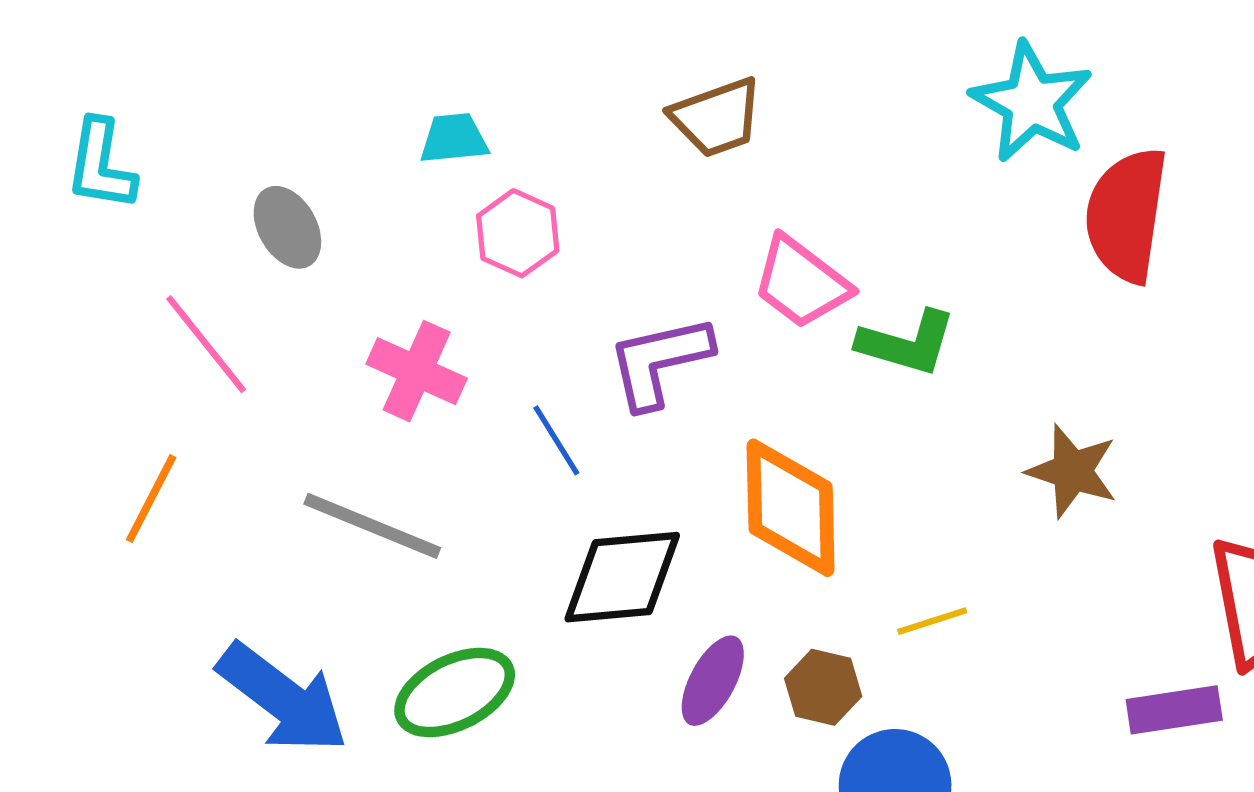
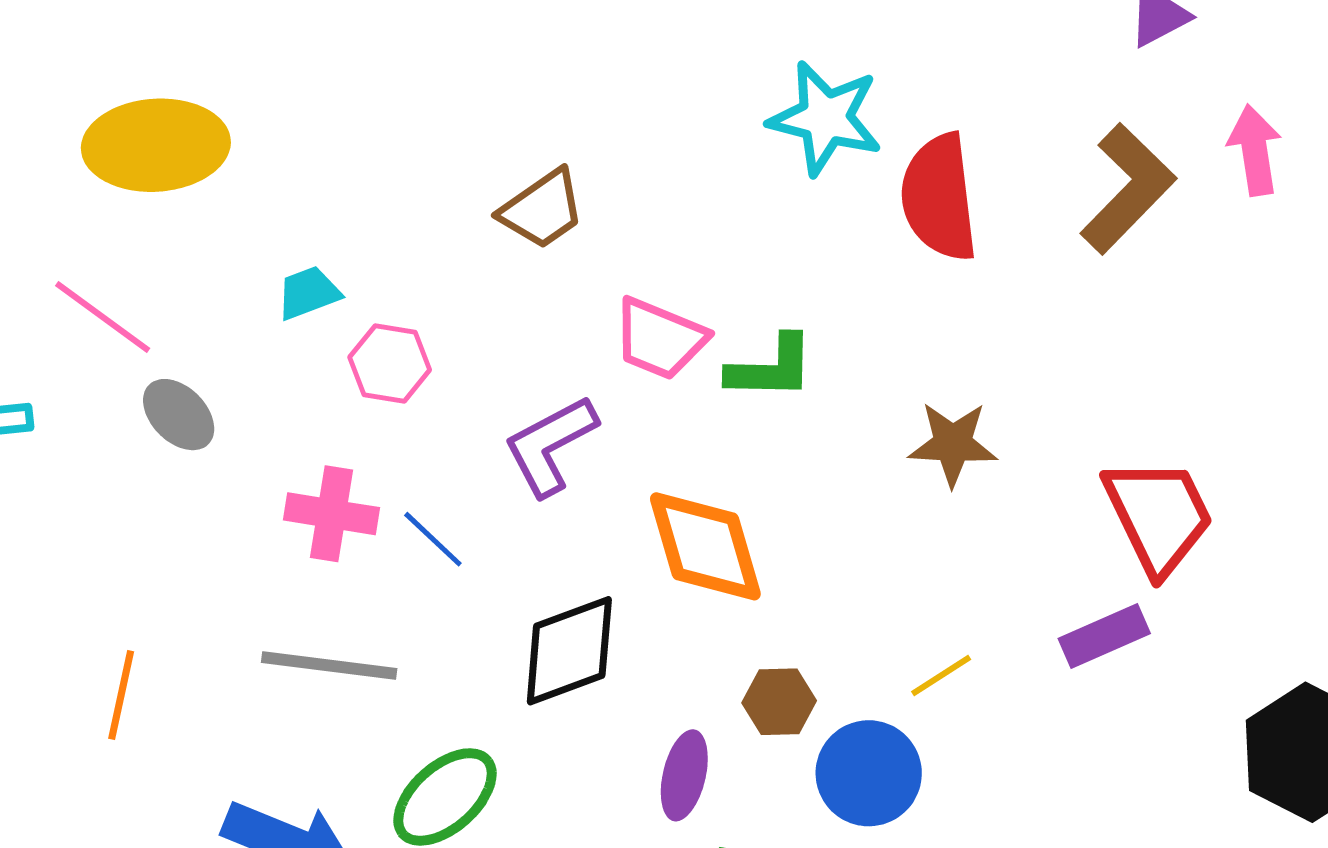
pink line: (206, 344) -> (103, 317), moved
blue line: (556, 440) -> (433, 539), moved
yellow line: (932, 621) -> (941, 676), moved
purple ellipse: (713, 681) -> (684, 775), moved

